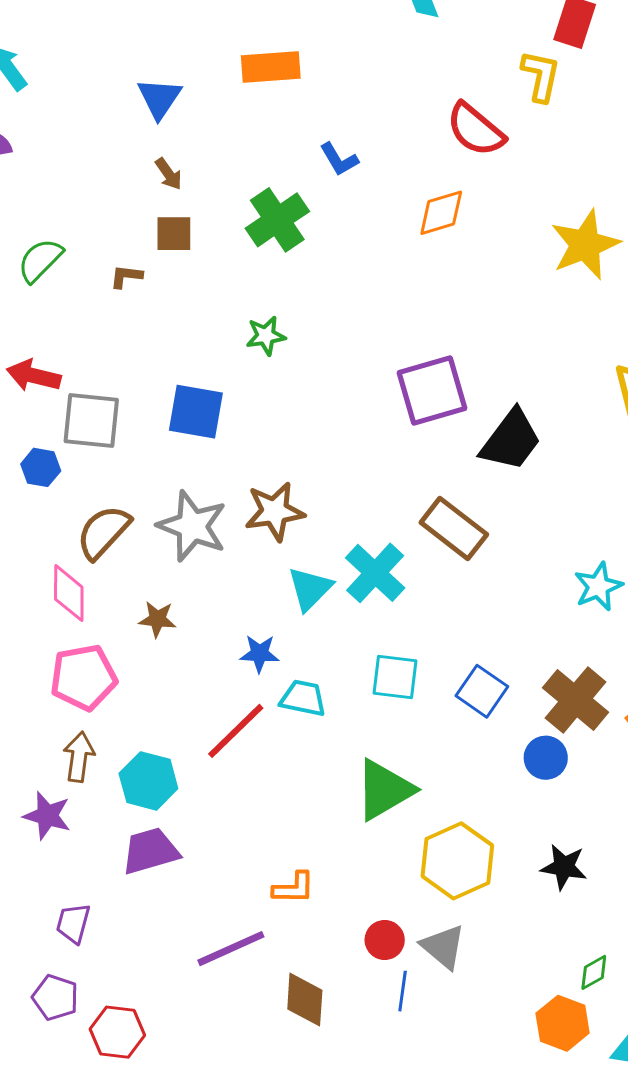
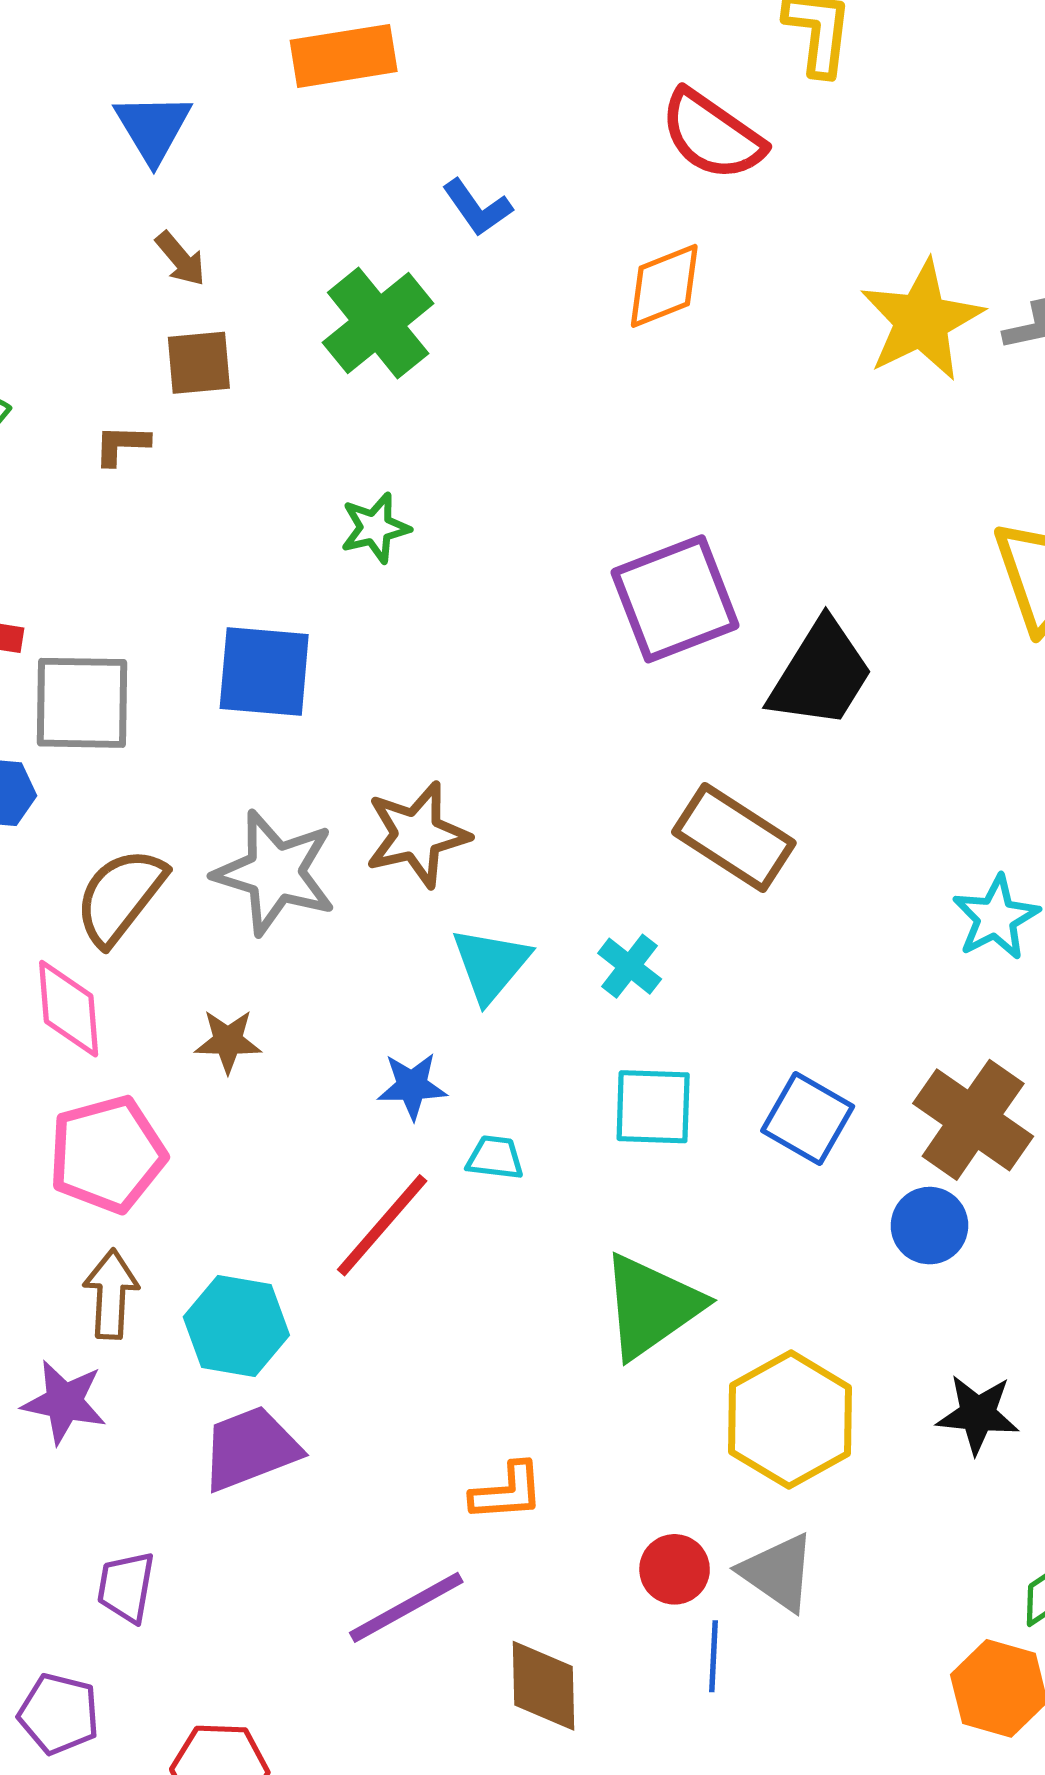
cyan cross: (375, 573) -> (630, 966), moved, size x0.6
cyan trapezoid: (303, 698) -> (495, 1158), size x0.7
purple pentagon: (55, 997) -> (59, 1714), moved

